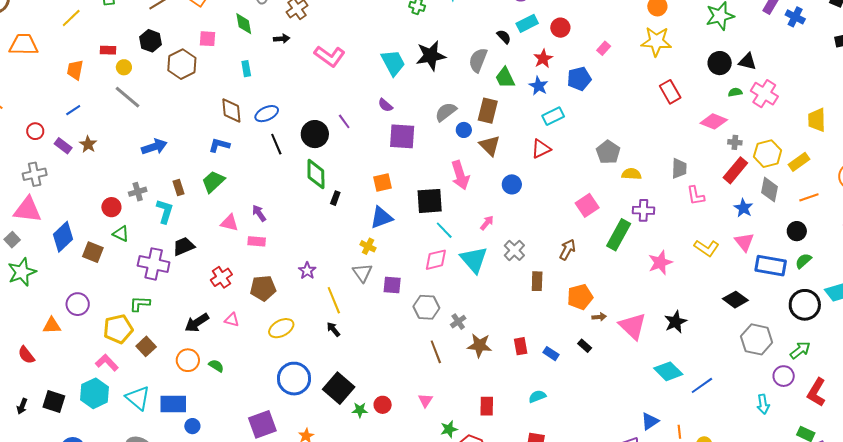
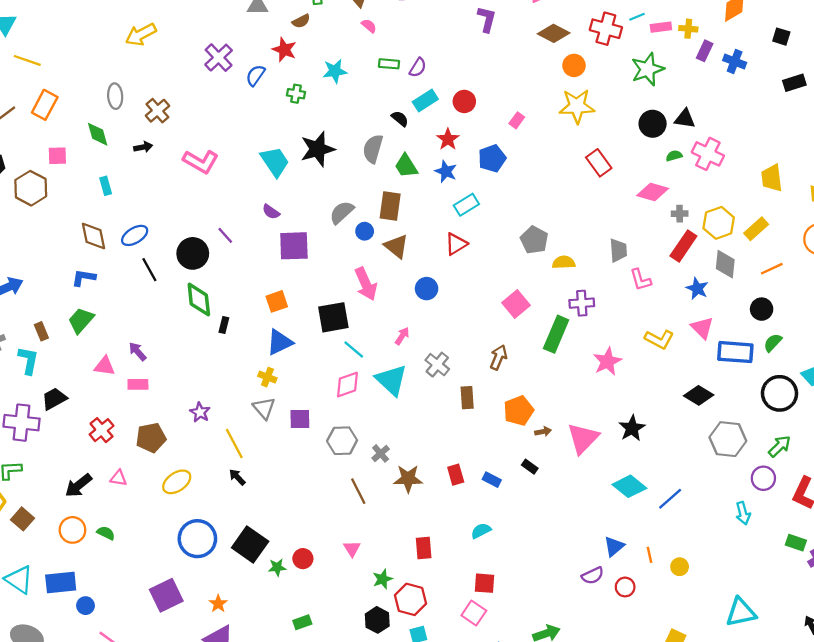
pink triangle: (633, 326) -> (583, 438), turned 36

